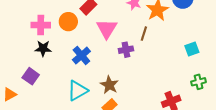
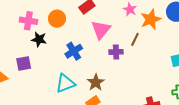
orange circle: (68, 22) -> (57, 19), moved
pink cross: (41, 25) -> (28, 21), moved
purple square: (31, 76) -> (24, 63), turned 35

